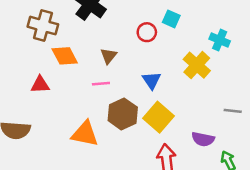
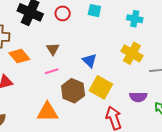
red circle: (147, 32) -> (63, 13), moved
yellow cross: (197, 65) -> (132, 53), moved

